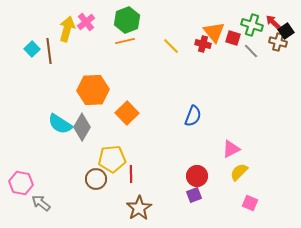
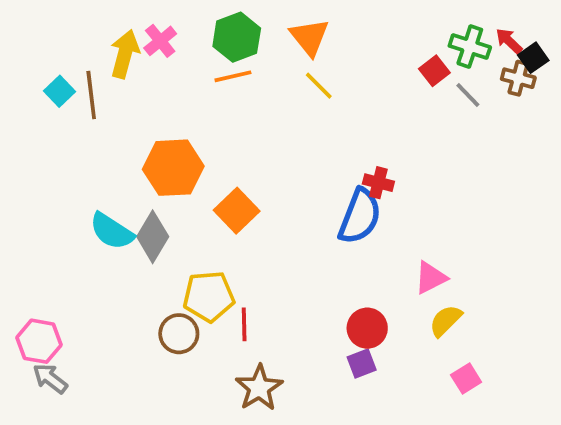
orange triangle: (214, 32) -> (309, 37), moved
red square: (233, 38) -> (434, 71), turned 35
red cross: (203, 44) -> (378, 183), moved
blue semicircle: (193, 116) -> (360, 216), size x1.4
gray arrow: (41, 203) -> (50, 378), moved
pink square: (250, 203) -> (466, 378), turned 35

